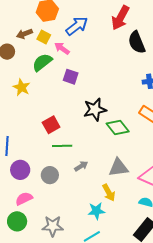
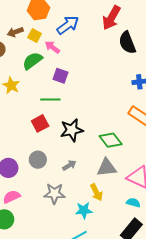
black star: (95, 110) -> (72, 130), moved
green diamond: (118, 127) -> (111, 140), moved
green line: (62, 146) -> (50, 100), moved
gray circle: (50, 175) -> (38, 160), moved
gray star: (53, 226) -> (54, 194), moved

